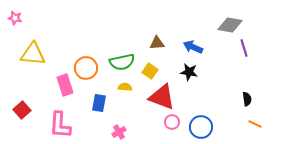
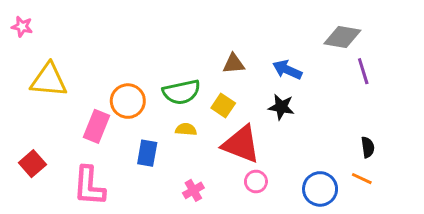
pink rectangle: (65, 85) -> (97, 126), turned 40
orange line: (255, 124) -> (362, 179), moved
blue circle: (201, 127) -> (320, 189), moved
pink cross: (119, 132) -> (193, 190), moved

